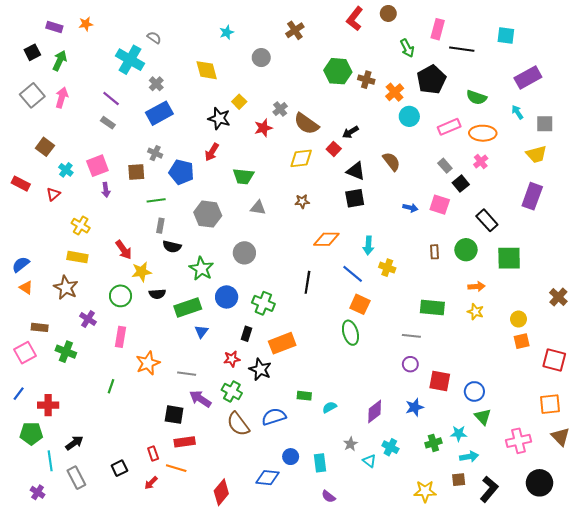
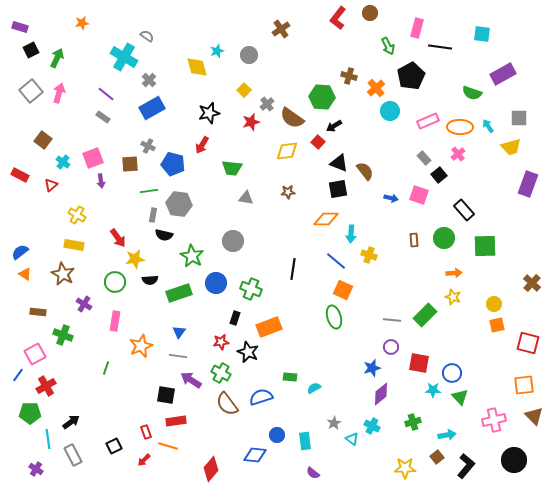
purple rectangle: (54, 27) -> (20, 27), moved
cyan star: (227, 32) -> (217, 51), moved
green hexagon: (338, 71) -> (322, 97), moved
green semicircle: (476, 97) -> (472, 93), moved
yellow square: (239, 102) -> (244, 90), moved
cyan arrow: (517, 112) -> (488, 126), moved
black star: (219, 118) -> (209, 113), turned -30
brown semicircle: (391, 162) -> (365, 171), moved
purple rectangle: (532, 196) -> (528, 184), moved
gray hexagon: (208, 214) -> (179, 204), moved
orange diamond: (326, 239) -> (326, 219), moved
green rectangle: (432, 307) -> (425, 315), moved, turned -50
blue triangle: (201, 332) -> (179, 332), moved
pink square: (25, 353) -> (35, 354), moved
red cross: (48, 405) -> (46, 386), turned -30
blue star: (415, 407) -> (372, 368), moved
purple diamond: (375, 411) -> (381, 394), moved
cyan star: (459, 433) -> (433, 390), moved
brown square: (459, 480) -> (437, 457), turned -32

